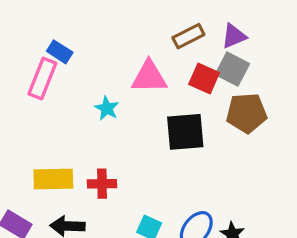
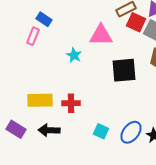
pink rectangle: (42, 78) -> (33, 36), size x0.7
red square: (204, 78) -> (136, 22), moved

